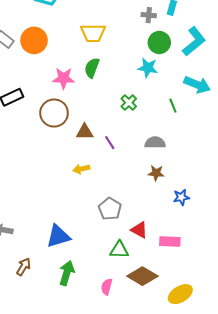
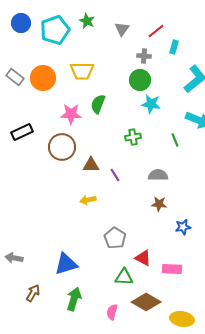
gray cross: (149, 15) -> (144, 56), moved
yellow trapezoid: (93, 33) -> (82, 71), moved
green circle: (159, 43) -> (140, 80), moved
green cross: (129, 103) -> (133, 137), turned 35
yellow ellipse: (180, 294) -> (182, 319), turned 40

